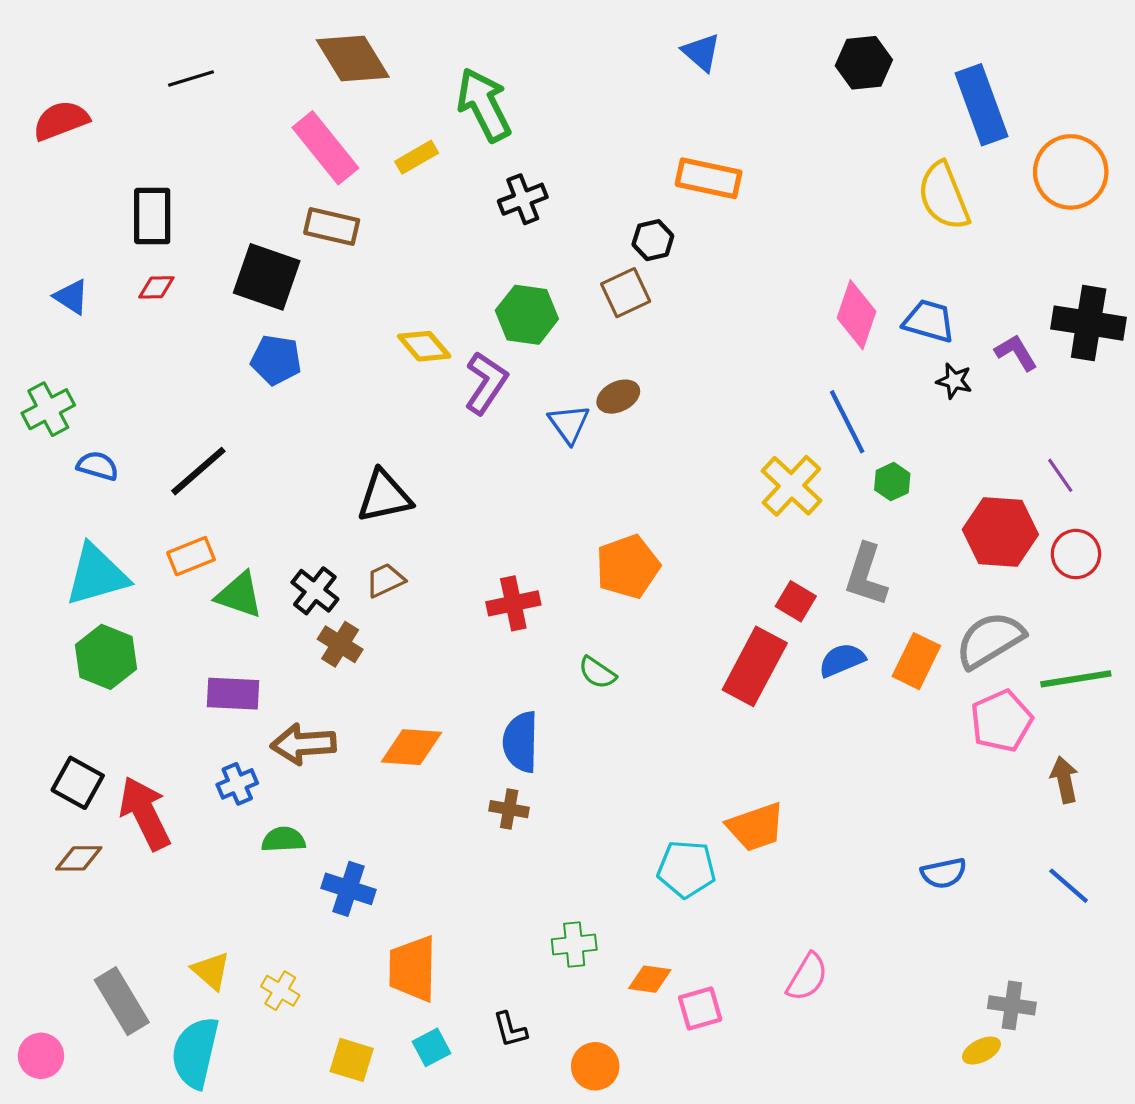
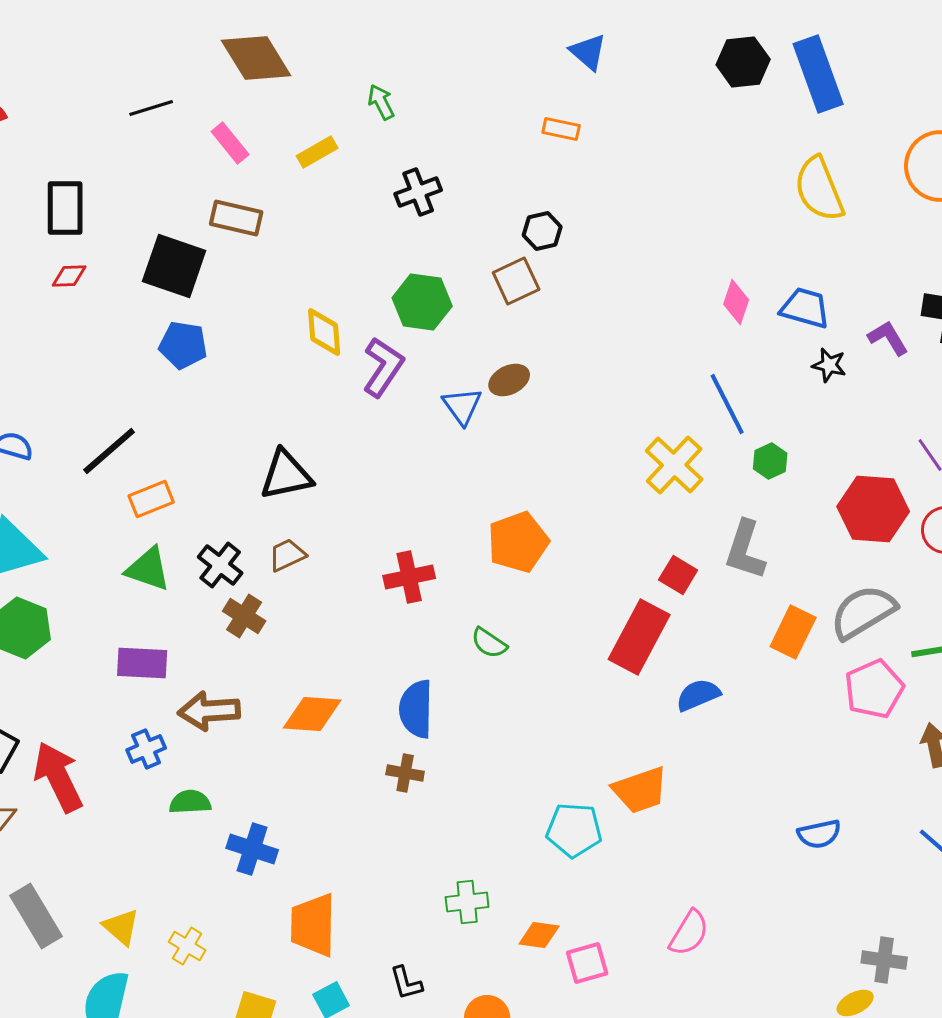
black line: (191, 79) -> (151, 108), moved
green arrow: (484, 105) -> (381, 102), size x0.5
blue rectangle: (981, 105) -> (818, 74), moved
pink rectangle: (325, 148) -> (230, 143), size x0.6
orange rectangle: (709, 178) -> (561, 129), moved, size x0.6
pink diamond: (857, 315) -> (736, 302), size x0.7
yellow diamond: (424, 346) -> (324, 332), turned 36
orange rectangle: (191, 556) -> (151, 499), moved
blue semicircle: (842, 660) -> (698, 695), moved
gray rectangle: (122, 1001) -> (36, 916), moved

